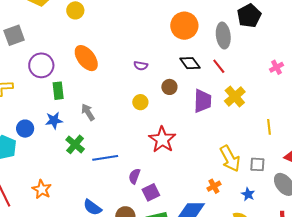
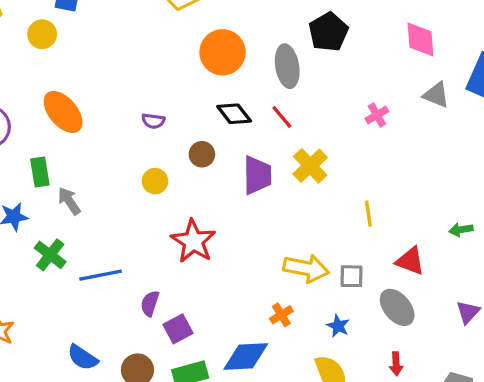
green rectangle: (58, 91) -> (40, 172), moved
yellow arrow: (230, 159) -> (306, 268), turned -48

